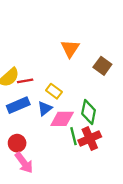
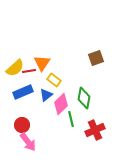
orange triangle: (70, 49) -> (42, 63), moved
brown square: (102, 66) -> (96, 58), turned 35
pink diamond: (62, 119) -> (61, 104), turned -45
red cross: (90, 139) -> (95, 130), moved

